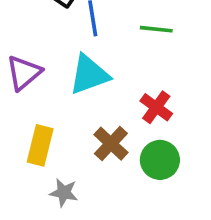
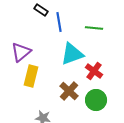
cyan triangle: (89, 75) -> (72, 54), moved
yellow rectangle: (40, 145) -> (31, 76), moved

